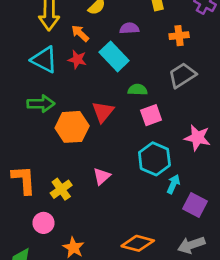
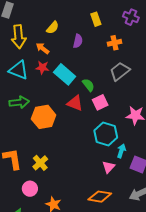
purple semicircle: (129, 28) -> (78, 41), turned 112
cyan rectangle: (114, 56) -> (65, 74), moved
green semicircle: (138, 90) -> (88, 85), turned 56
red triangle: (103, 112) -> (75, 103), moved, turned -42
pink triangle: (102, 176) -> (109, 167), moved

